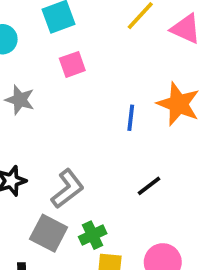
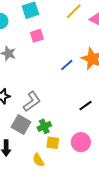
blue line: (131, 118) -> (67, 65), turned 40
black line: (149, 186) -> (86, 106), moved

